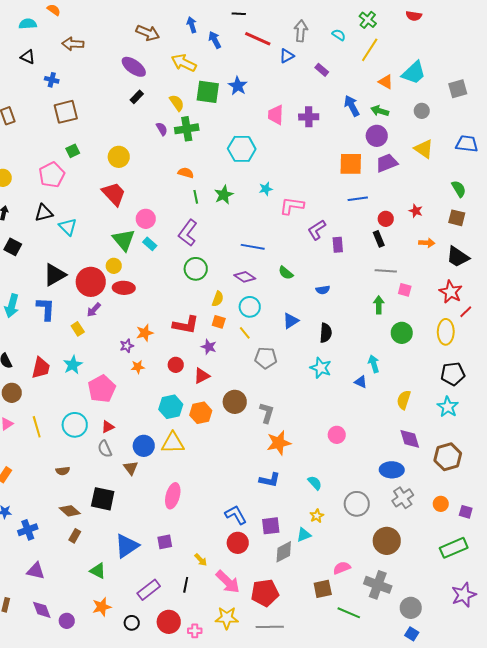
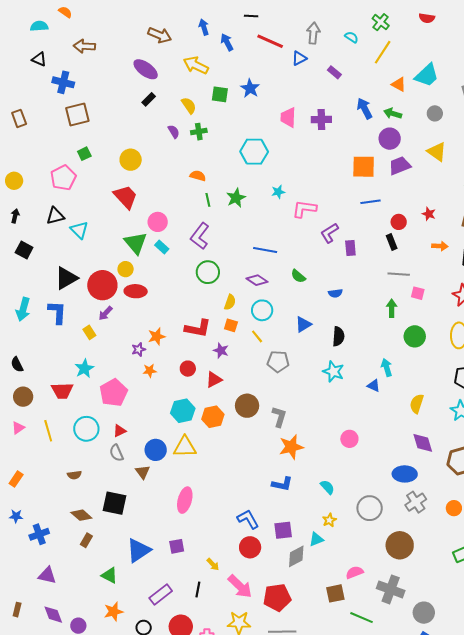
blue cross: (52, 80) -> (63, 82), size x1.5
green square: (208, 92) -> (220, 94), size x0.7
green cross: (187, 129) -> (199, 132), size x0.7
red trapezoid: (41, 368) -> (62, 391), moved, turned 75

